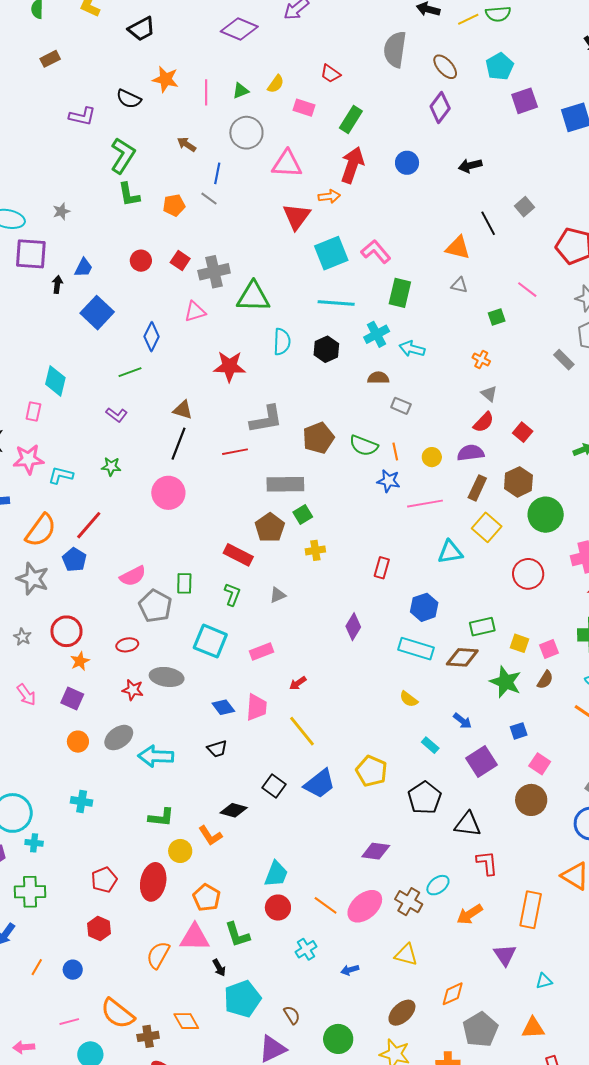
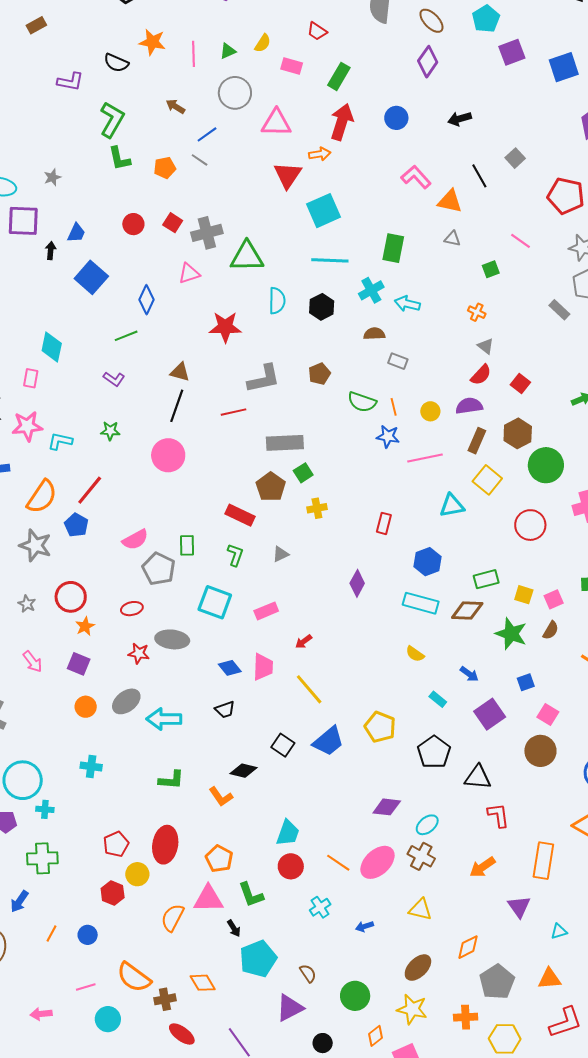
blue line: (217, 173) -> (207, 134), turned 45
pink L-shape: (376, 252) -> (416, 177), moved
brown pentagon: (318, 438) -> (319, 374), moved, size x0.7
yellow circle: (180, 851) -> (137, 874), moved
cyan ellipse: (438, 885) -> (427, 825), moved

